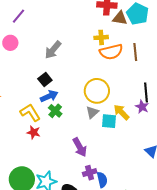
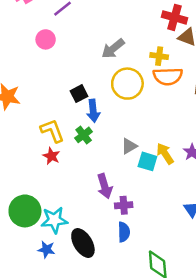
gray arrow: (53, 50) -> (113, 49), moved
yellow circle: (97, 91) -> (127, 84), moved
blue arrow: (49, 96) -> (93, 111), moved, turned 96
purple cross: (90, 173) -> (124, 205), moved

